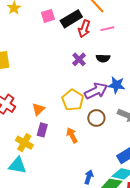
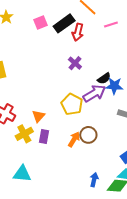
pink line: (107, 29) -> (111, 24), moved
black semicircle: (103, 58) -> (104, 78), moved, turned -32
brown circle: (96, 118) -> (88, 135), moved
orange arrow: (72, 135) -> (74, 139), turned 63
yellow cross: (24, 143) -> (24, 134), moved, turned 36

